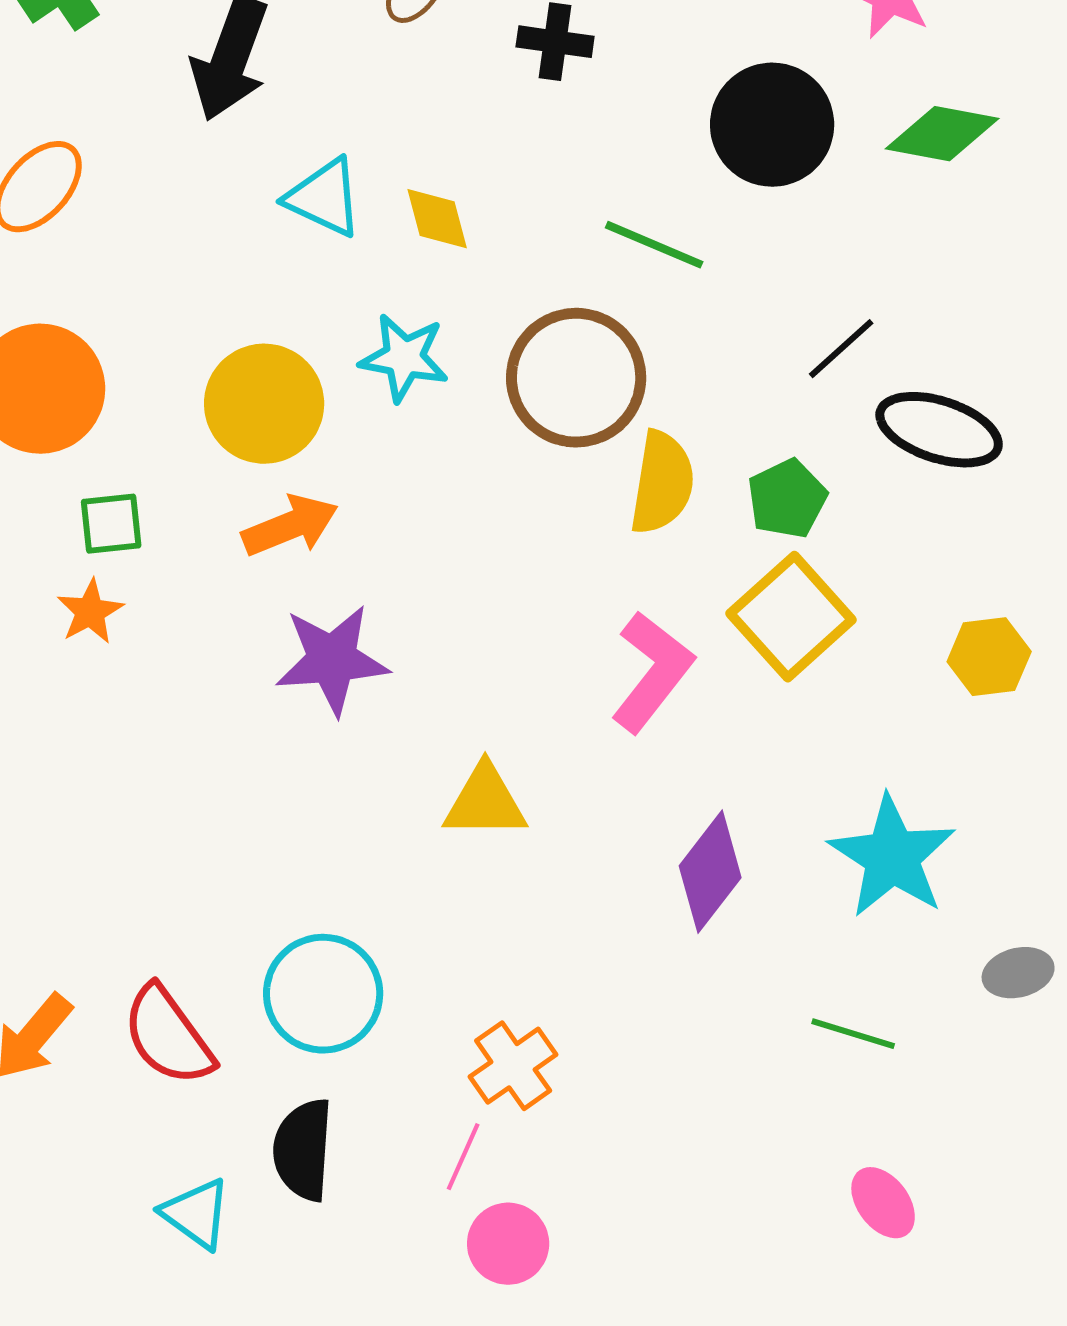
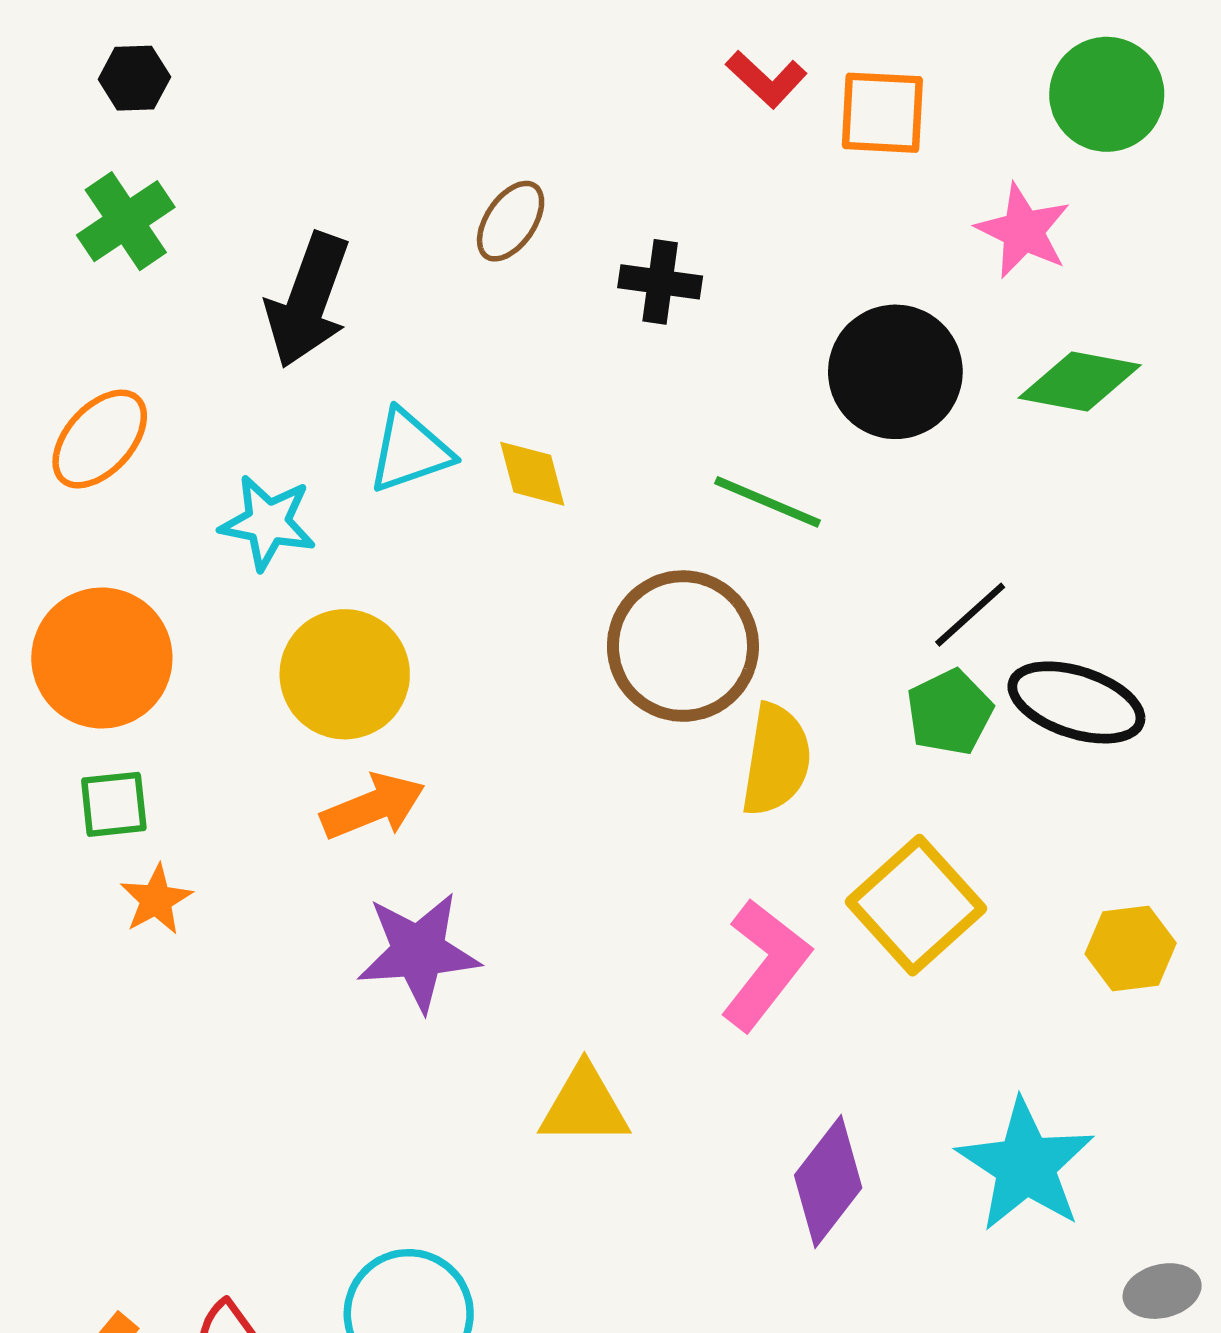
cyan triangle: (324, 198) -> (410, 451), turned -44
cyan star: (404, 358) -> (268, 522), moved
green pentagon: (787, 499) -> (950, 712), moved
green square: (111, 524) -> (114, 804), moved

